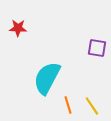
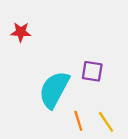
purple square: (97, 48) -> (92, 71), moved

